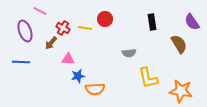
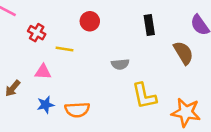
yellow line: (85, 28) -> (65, 49), moved
brown arrow: (51, 43) -> (13, 88), moved
blue star: (78, 76) -> (46, 105), moved

